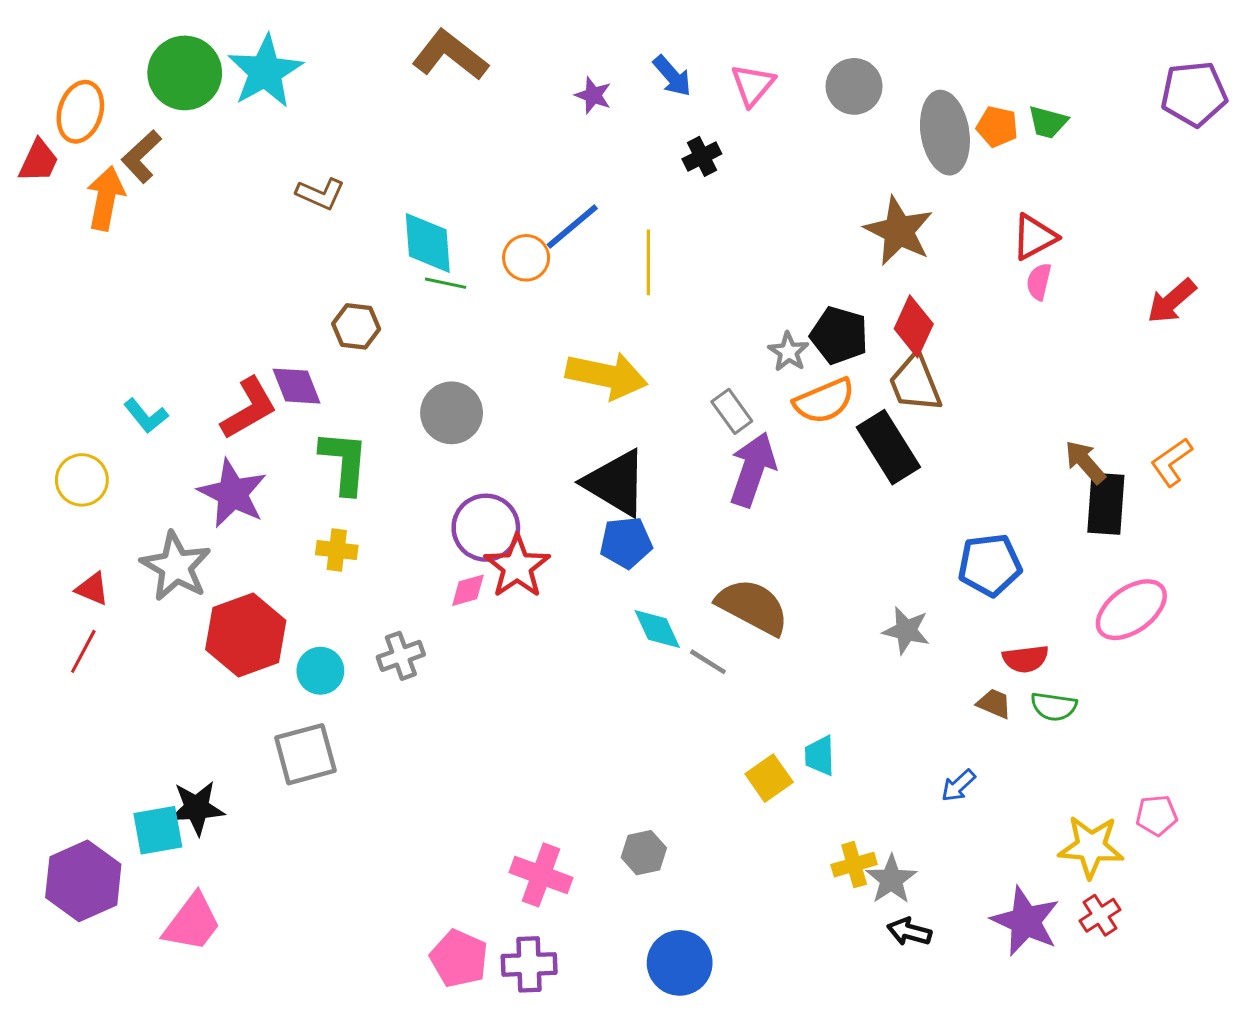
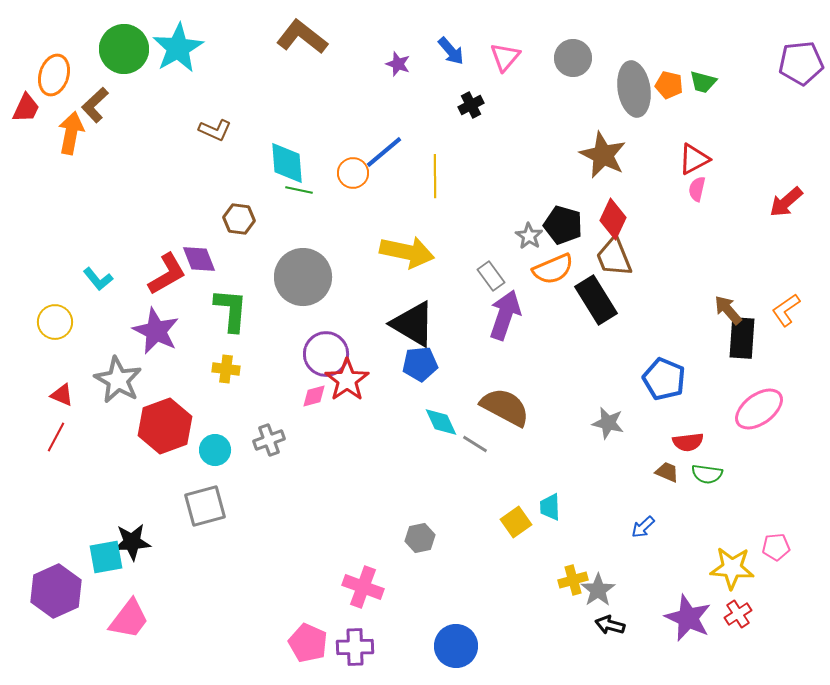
gray circle: (452, 413) -> (303, 277), size x1.4
blue pentagon: (990, 565) -> (664, 379), turned 30
gray hexagon: (644, 853) -> (420, 538), moved

